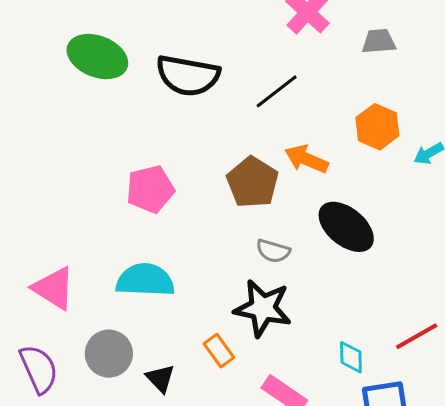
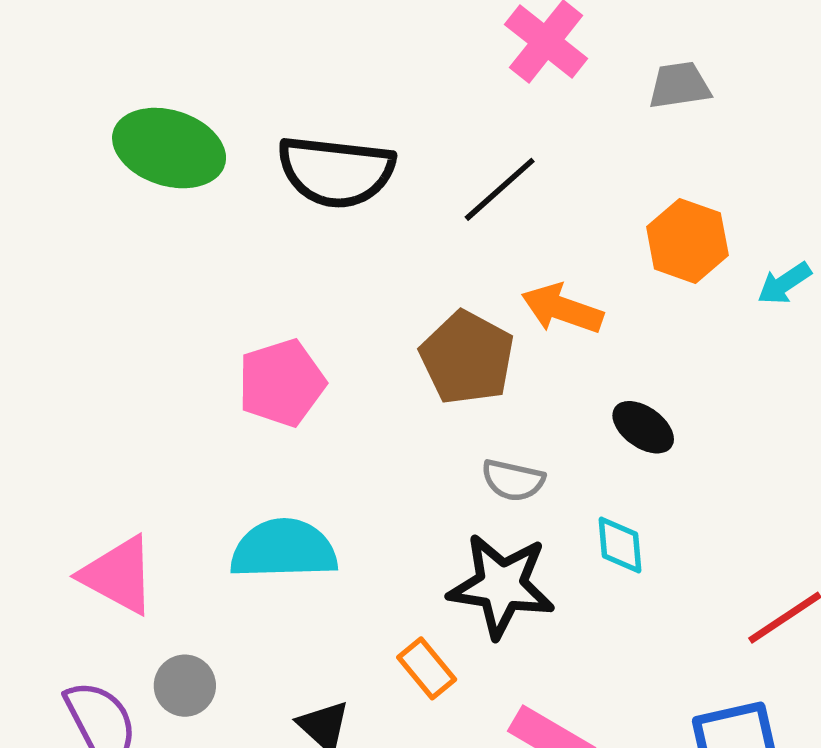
black ellipse: (346, 227) -> (643, 427), size x0.6
gray circle: (109, 354) -> (185, 686), moved, size x0.7
cyan diamond: (351, 357) -> (620, 545), moved

